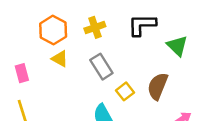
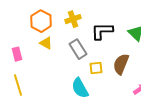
black L-shape: (142, 25) -> (102, 31), moved
yellow square: (125, 91) -> (96, 68), turned 32

